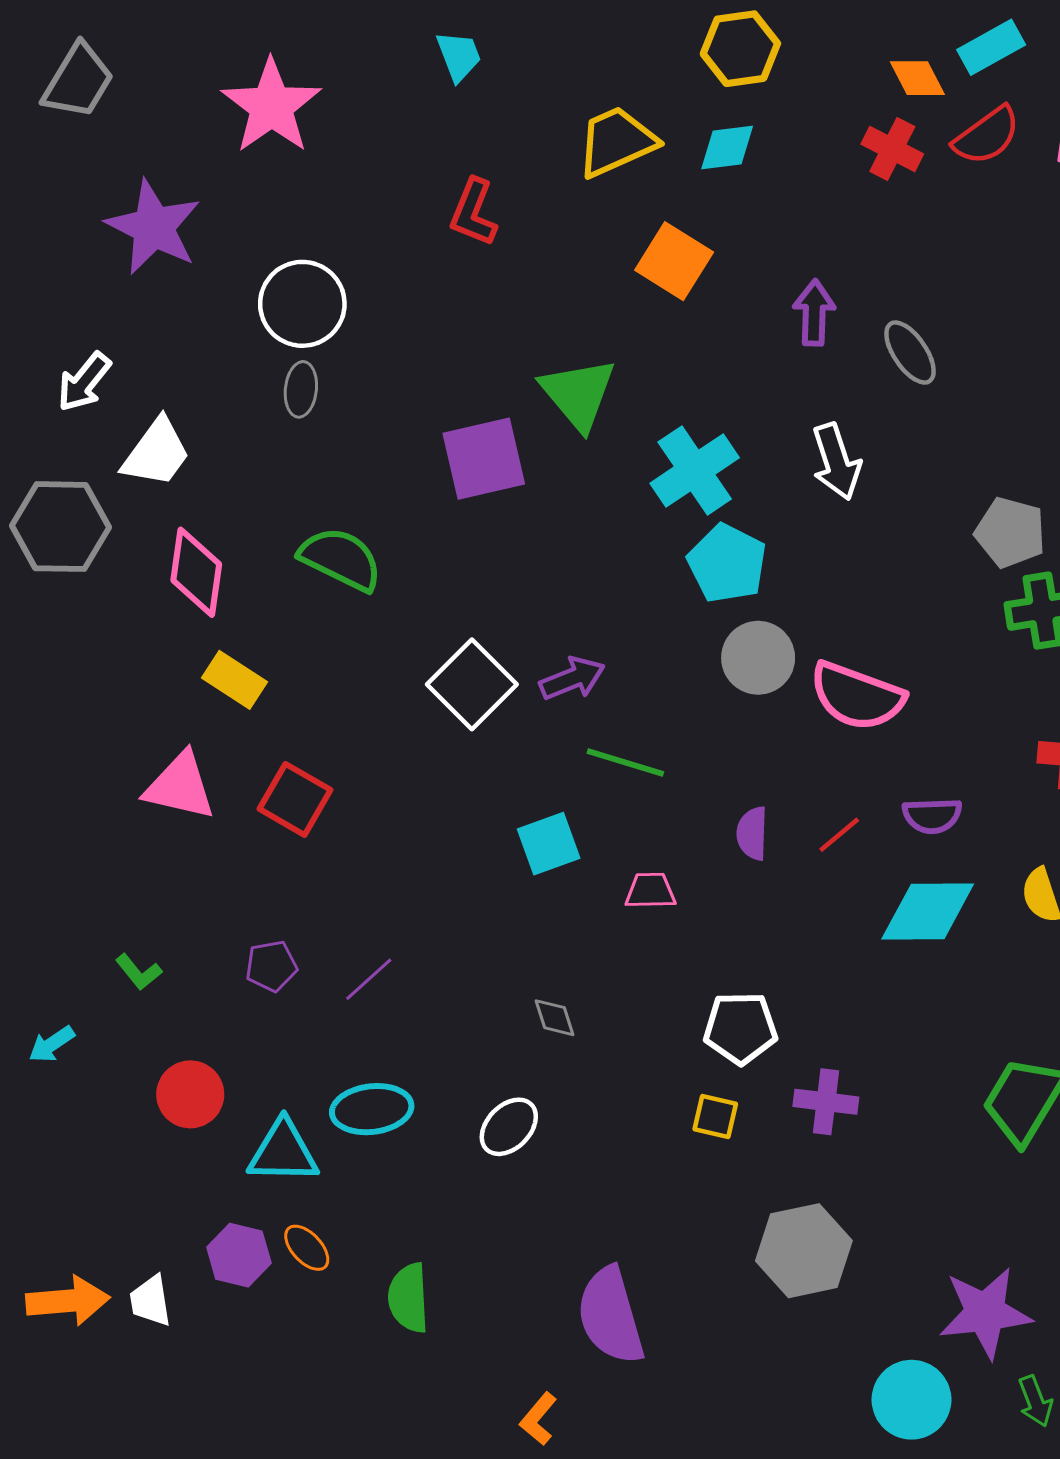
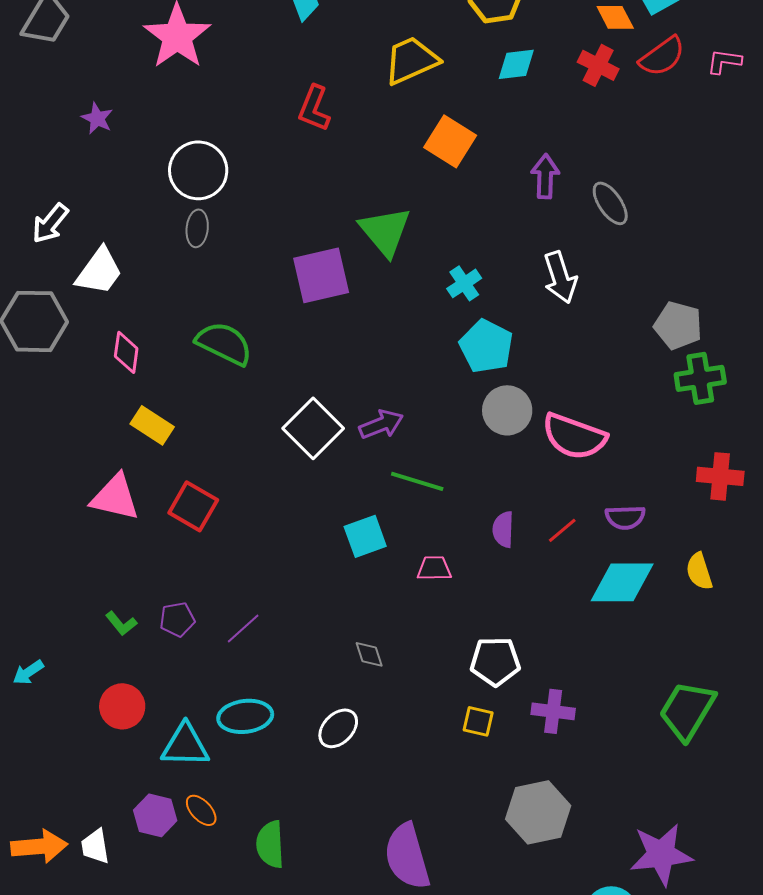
cyan diamond: (727, 147) -> (516, 64), moved
purple star: (153, 227) -> (97, 118), size x0.5
cyan cross: (695, 470) -> (464, 283), size x0.6
pink diamond: (196, 572) -> (126, 352), size x0.7
green L-shape: (139, 972) -> (121, 623), moved

